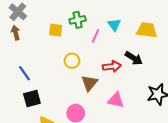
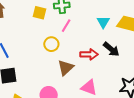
cyan triangle: (114, 25) -> (103, 22), moved
pink line: (96, 36) -> (66, 26), moved

